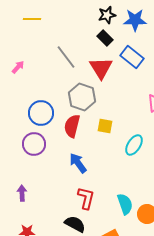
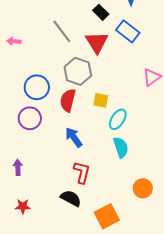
pink arrow: (18, 67) -> (14, 41), turned -128
cyan ellipse: (134, 145) -> (118, 119), moved
cyan semicircle: (125, 204) -> (121, 147), moved

